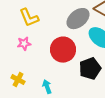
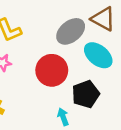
cyan arrow: (47, 87) -> (63, 117), moved

